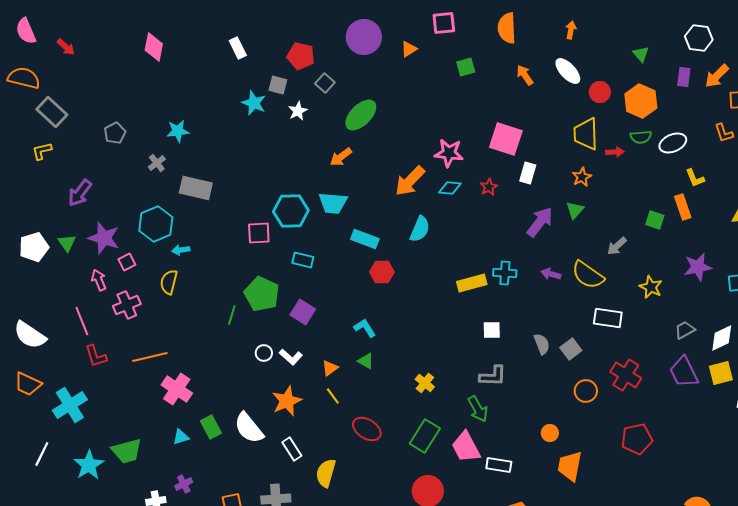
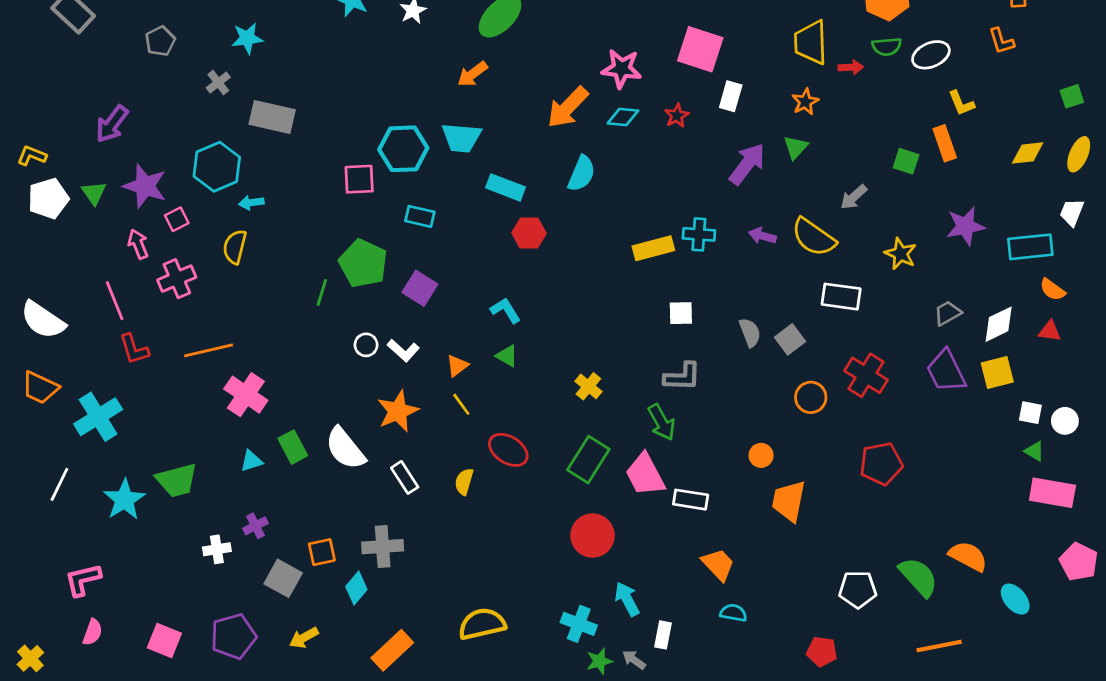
yellow L-shape: (42, 151) -> (32, 156), moved, turned 35
yellow semicircle: (326, 473) -> (464, 482), moved, size x0.7

